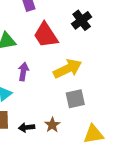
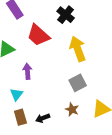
yellow arrow: (68, 69) -> (78, 49), moved, turned -70
brown star: (52, 125) -> (72, 109), moved

